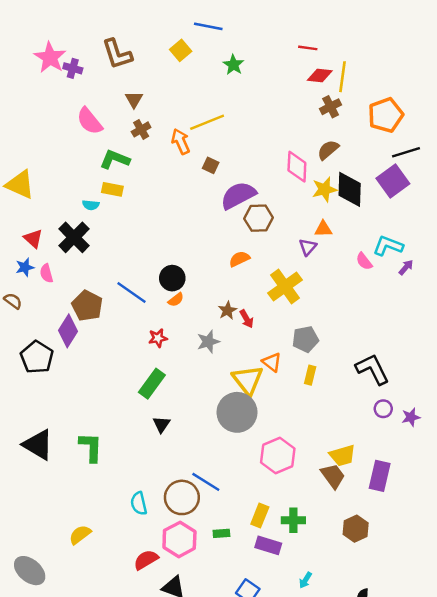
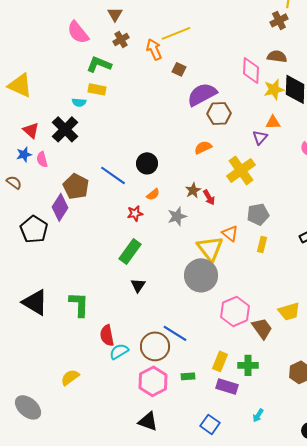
brown semicircle: (328, 150) -> (277, 56), turned 48
orange semicircle: (176, 300) -> (153, 194), moved
brown trapezoid: (333, 476) -> (262, 328), moved
cyan semicircle: (139, 503) -> (119, 351), turned 72
red semicircle: (146, 560) -> (107, 335), moved, turned -70

